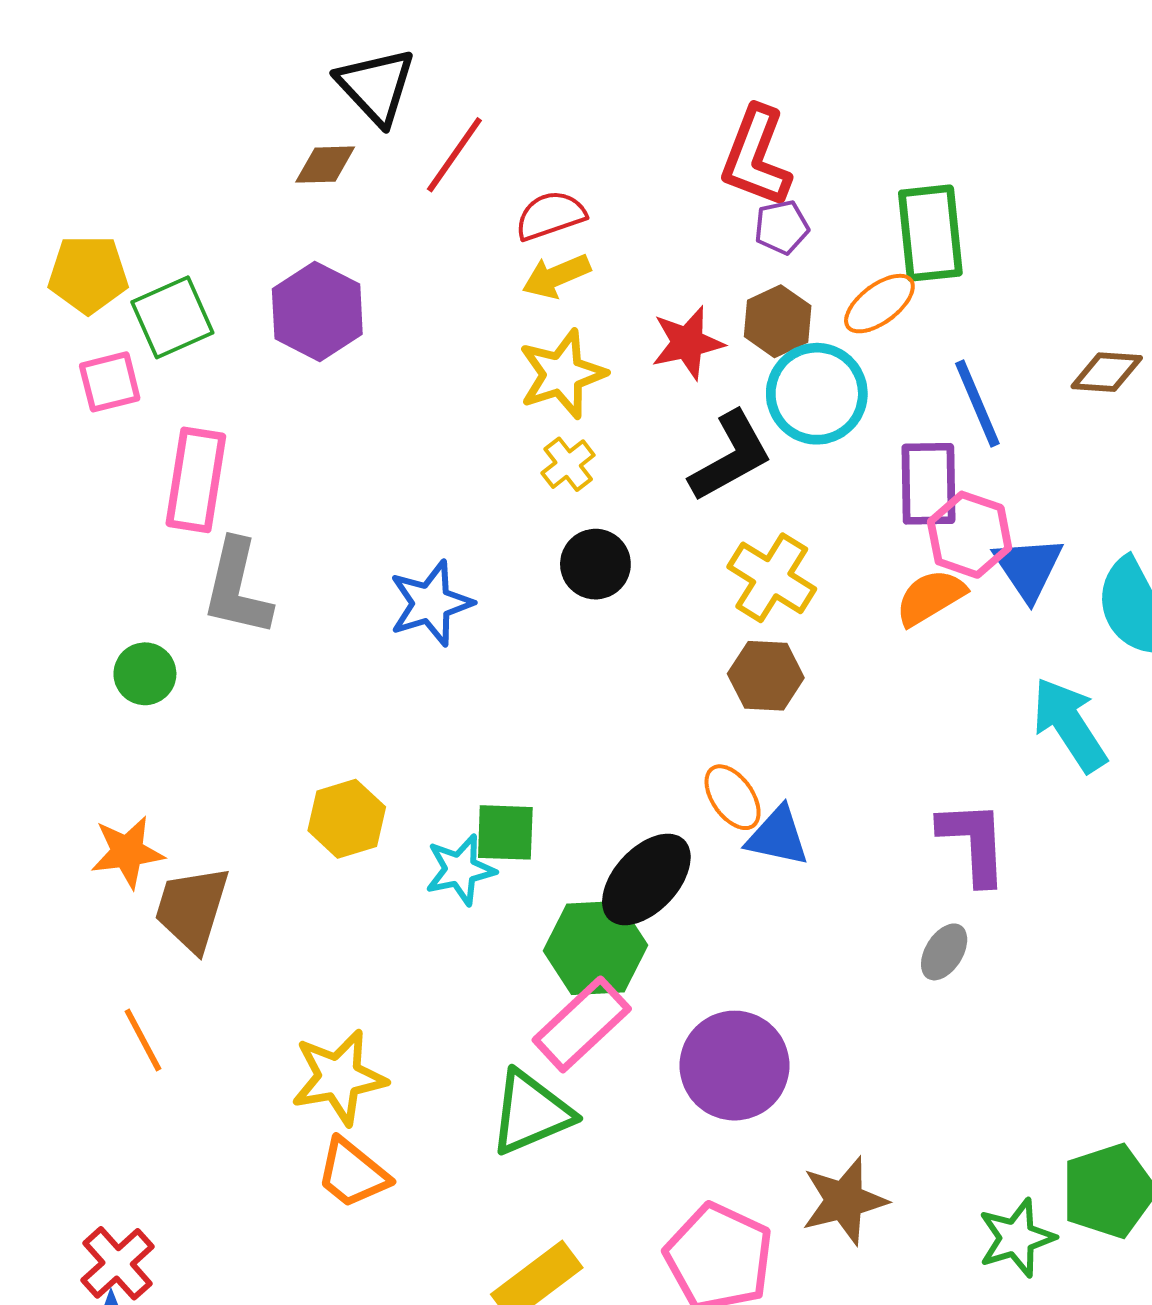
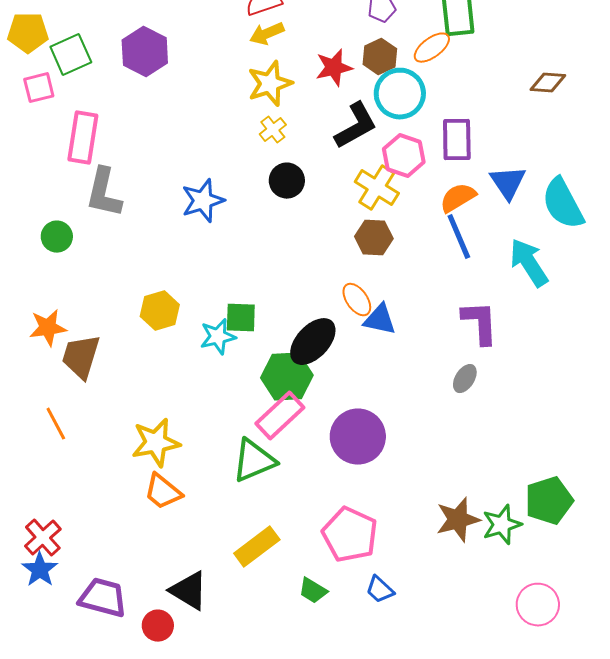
blue line: (977, 403) -> (459, 237), moved
pink hexagon: (970, 535) -> (404, 156), moved
brown star: (844, 1201) -> (458, 520), moved

